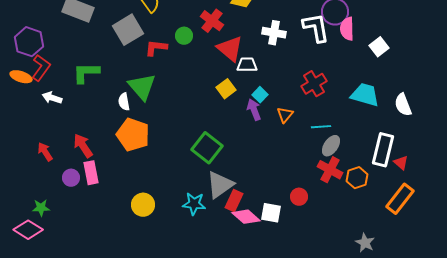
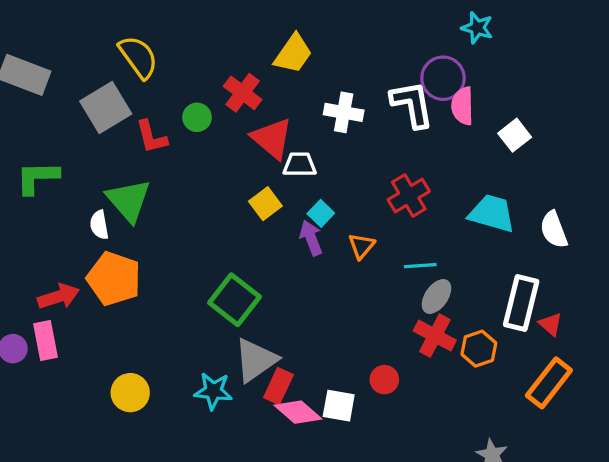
red L-shape: (156, 48) -> (151, 137), turned -110
red arrow: (83, 146) -> (59, 296), moved, turned 105

